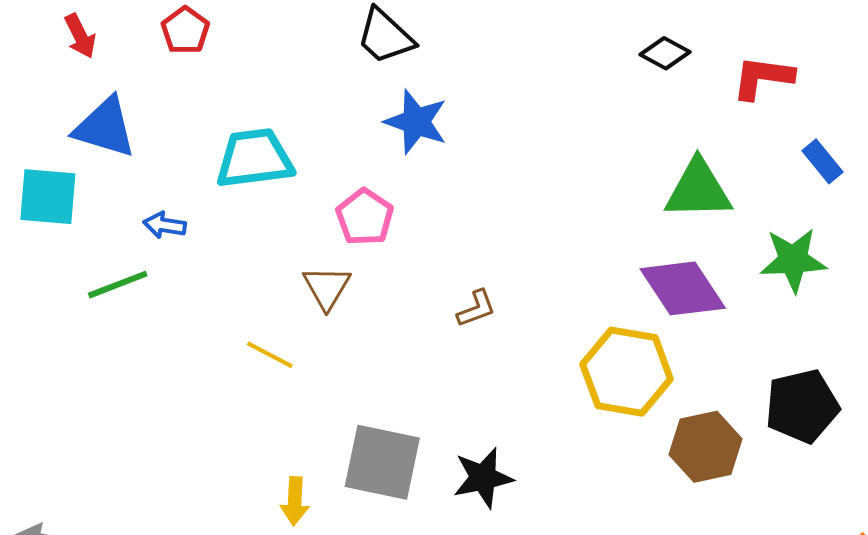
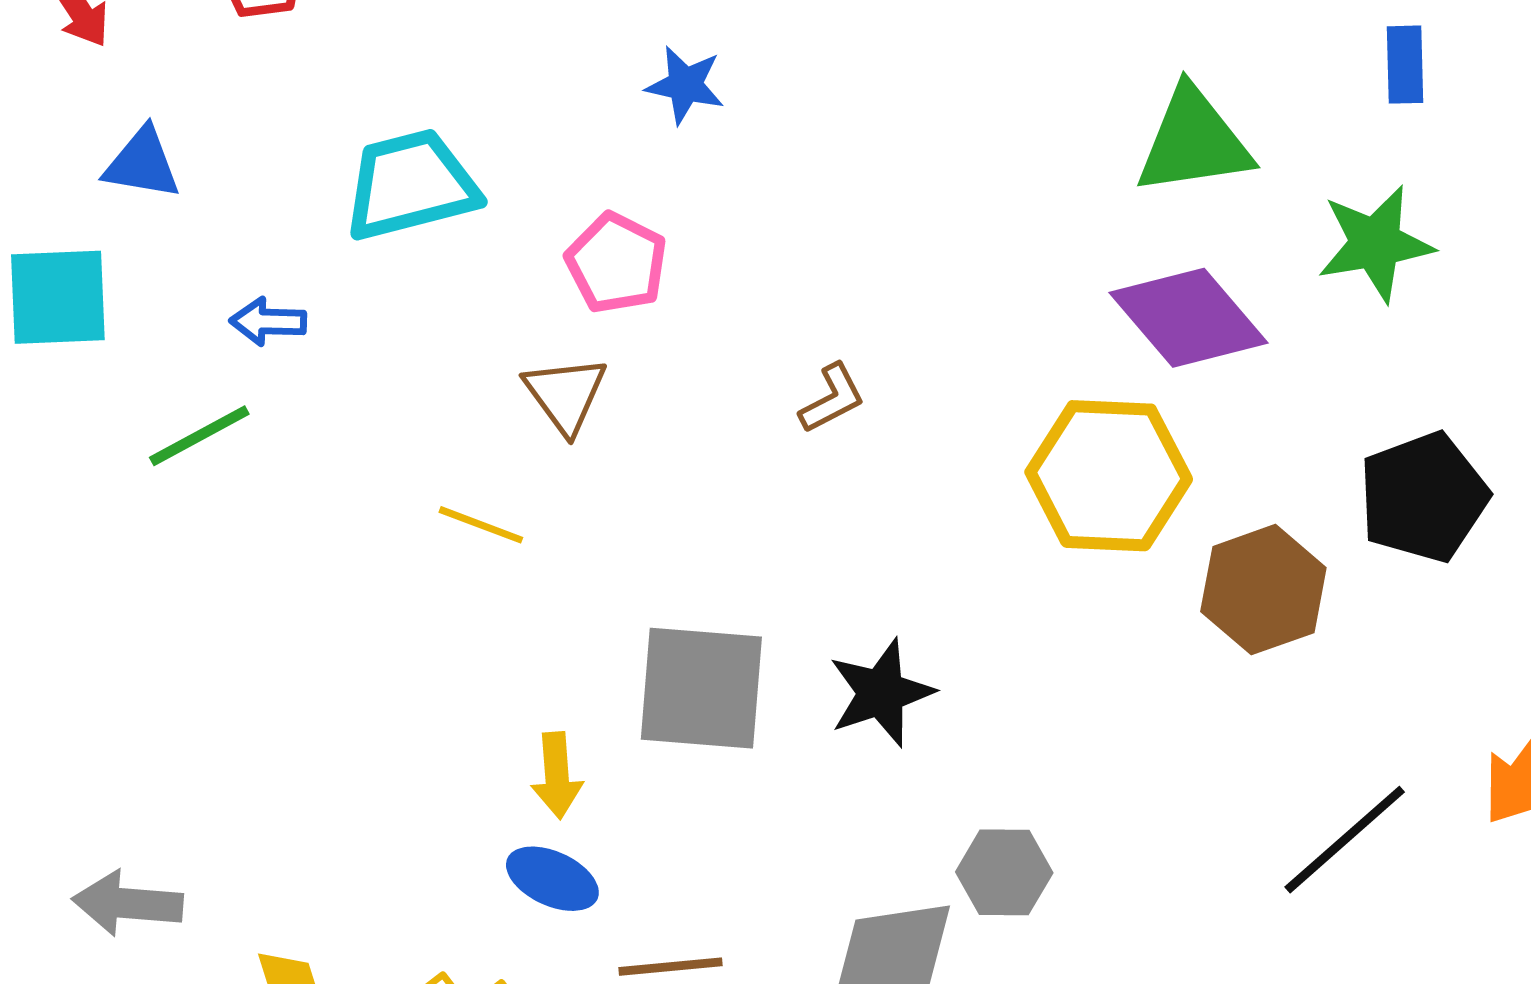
blue star: (416, 122) -> (685, 85), size x0.7
blue triangle: (105, 127) -> (142, 164), size x0.7
blue rectangle: (823, 161) -> (1405, 65), turned 45

